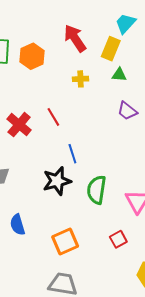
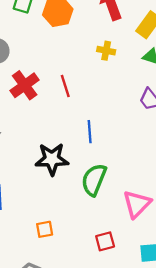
blue line: (72, 154) -> (90, 132), moved
orange square: (65, 241) -> (45, 229), size x0.6

